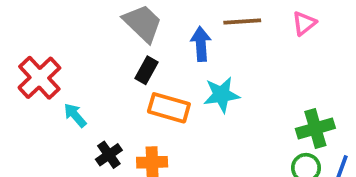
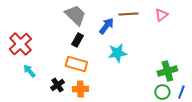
blue arrow: (201, 44) -> (106, 26), turned 42
orange rectangle: (169, 108) -> (76, 64), moved
cyan arrow: (75, 115) -> (29, 71), moved

